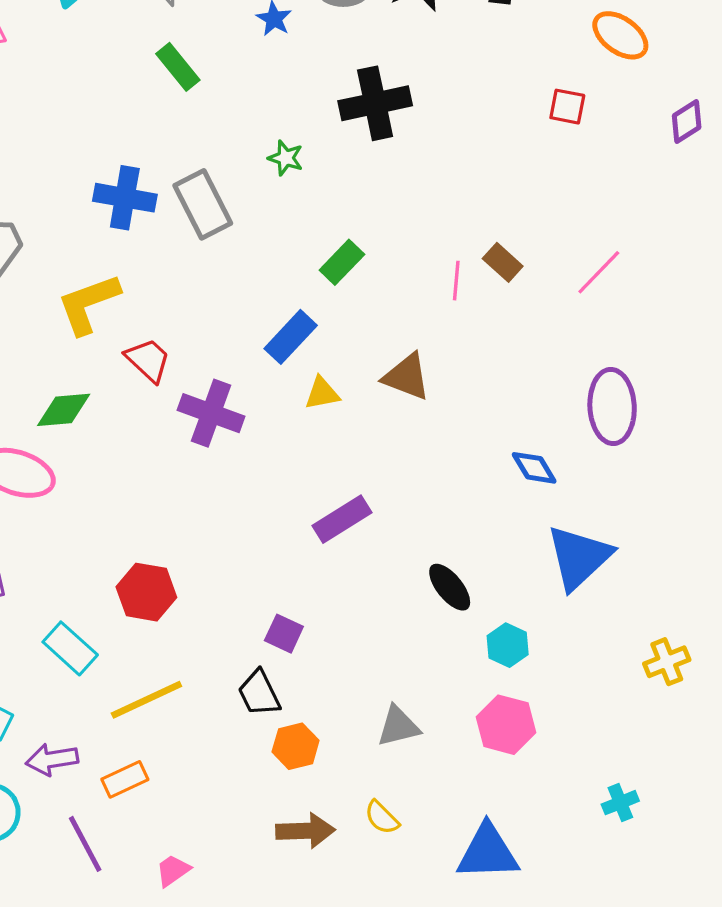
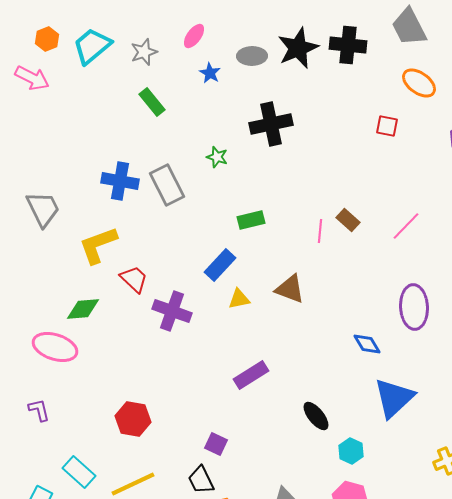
green rectangle: (342, 262) -> (251, 220), turned 32
cyan rectangle: (70, 648) -> (79, 472), moved

